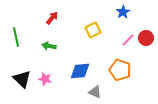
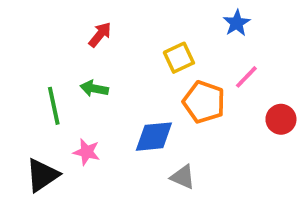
green line: (16, 37) -> (54, 106), moved
red circle: (146, 38) -> (281, 119), moved
orange pentagon: (120, 70) -> (204, 102), moved
black triangle: (22, 79) -> (42, 175), moved, turned 42

